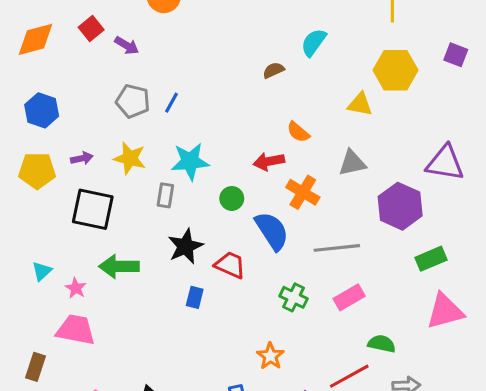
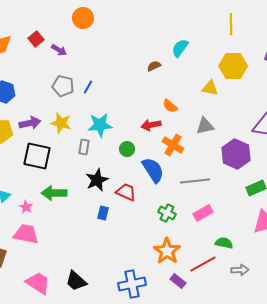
purple arrow: (82, 158) -> (30, 123), size x1.5
orange star: (270, 356) -> (167, 251), moved, size x1.5

